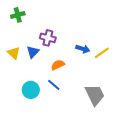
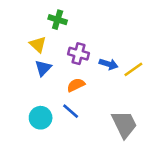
green cross: (18, 15) -> (58, 20), moved, turned 32
purple cross: (48, 38) -> (78, 54), moved
yellow triangle: (14, 53) -> (38, 44), moved

